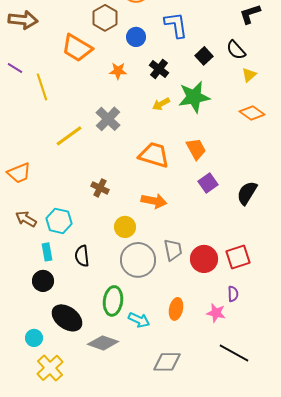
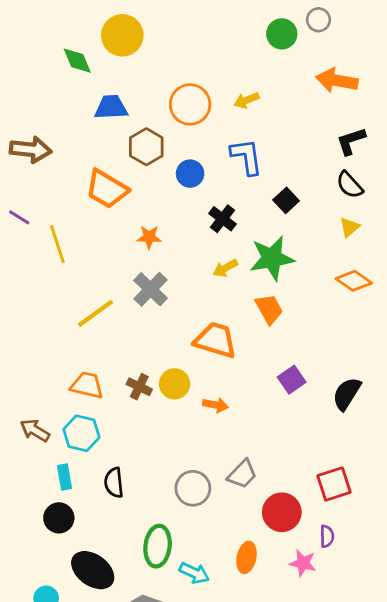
black semicircle: (236, 50) -> (350, 185), moved
orange star: (118, 71) -> (149, 237), moved
orange trapezoid: (196, 149) -> (269, 309), moved
orange trapezoid: (19, 173) -> (87, 385), moved, turned -145
orange arrow: (154, 201) -> (215, 405), size x0.7
yellow circle: (125, 227) -> (175, 384), moved
gray trapezoid: (173, 250) -> (242, 474), turned 55
red circle: (204, 259) -> (282, 512), moved
gray circle: (138, 260) -> (193, 488), size x0.7

